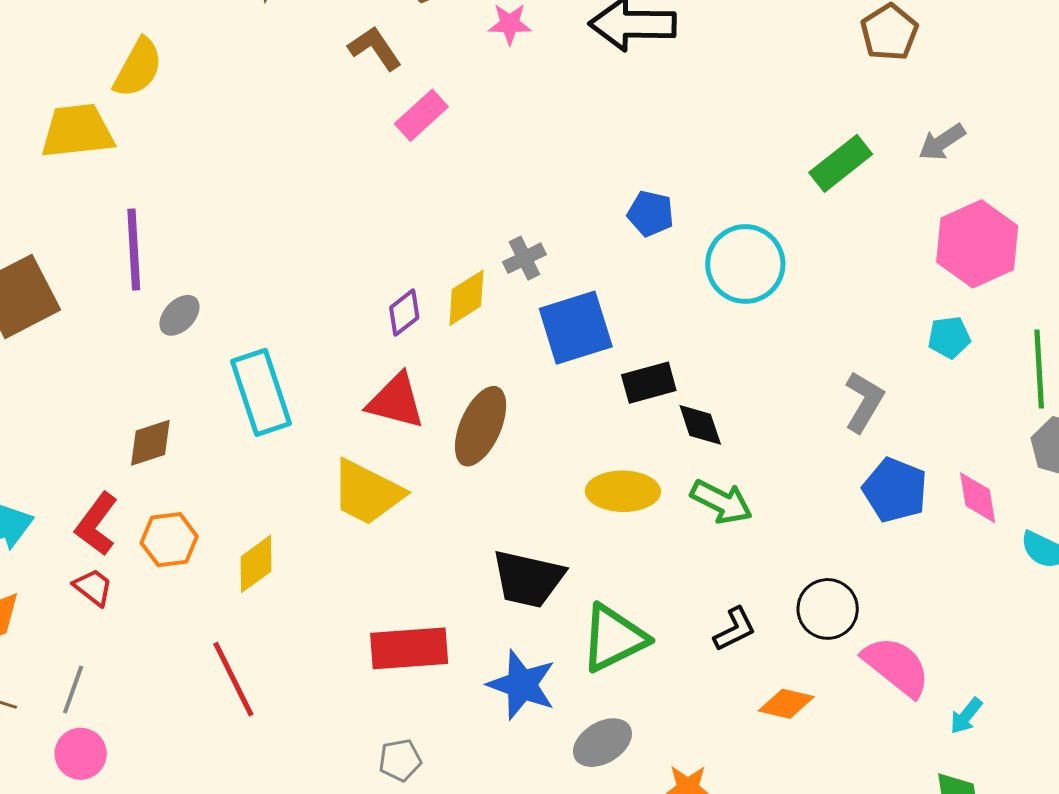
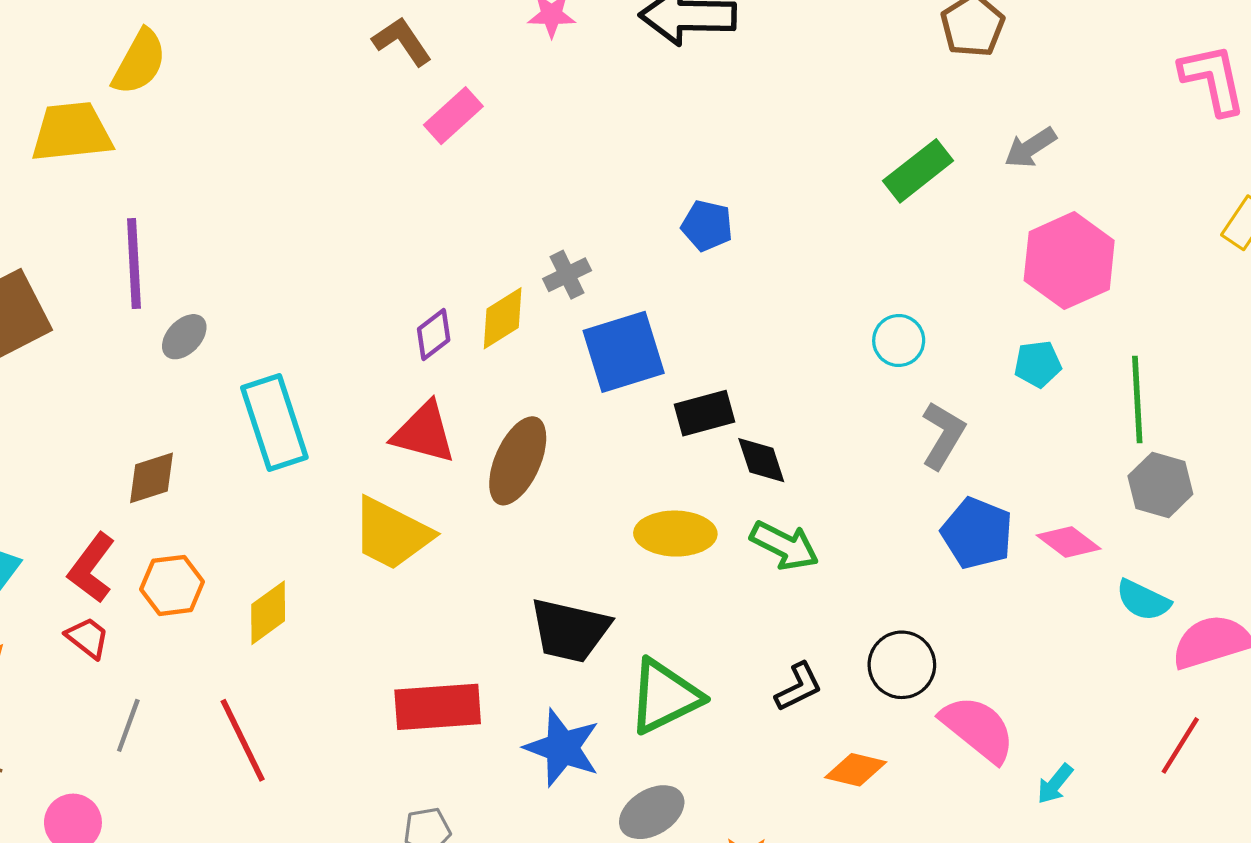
cyan circle: (745, 264) -> (899, 340), moved, size x0.6
pink diamond: (978, 498) -> (1069, 542), turned -44
gray line: (73, 689) -> (128, 725), moved

